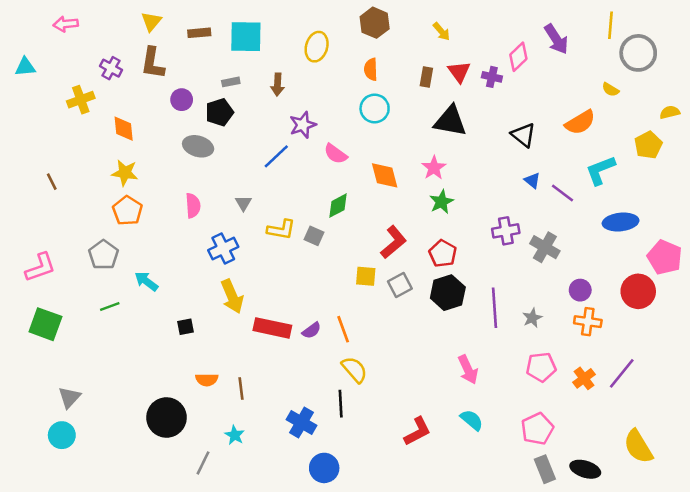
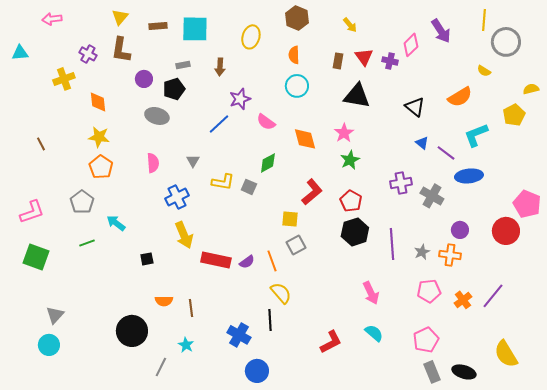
blue ellipse: (621, 222) -> (469, 176), moved
gray square: (400, 285) -> (296, 245), moved
orange cross: (588, 322) -> (450, 255), moved

